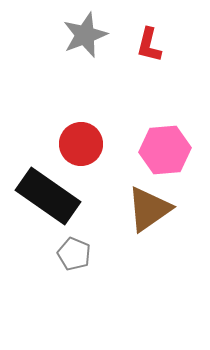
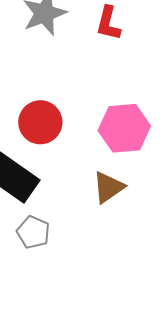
brown triangle: (149, 209) -> (108, 187), size x0.7

